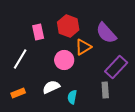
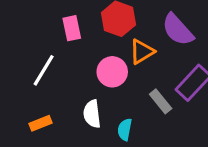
white semicircle: (51, 87) -> (92, 114), turned -72
gray rectangle: (105, 90) -> (161, 101), moved, turned -35

